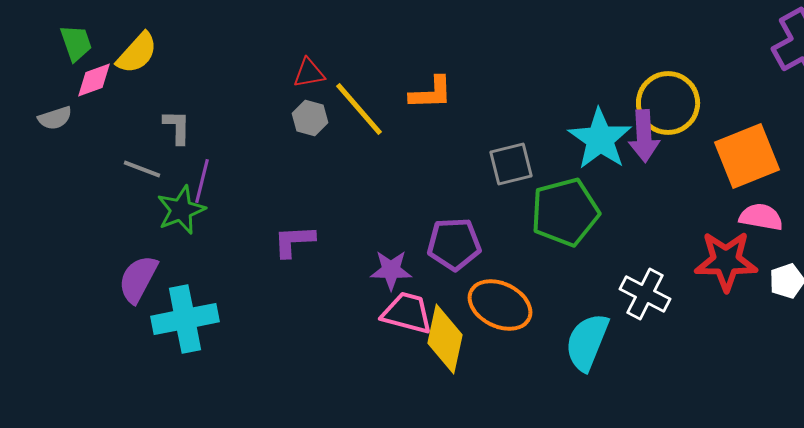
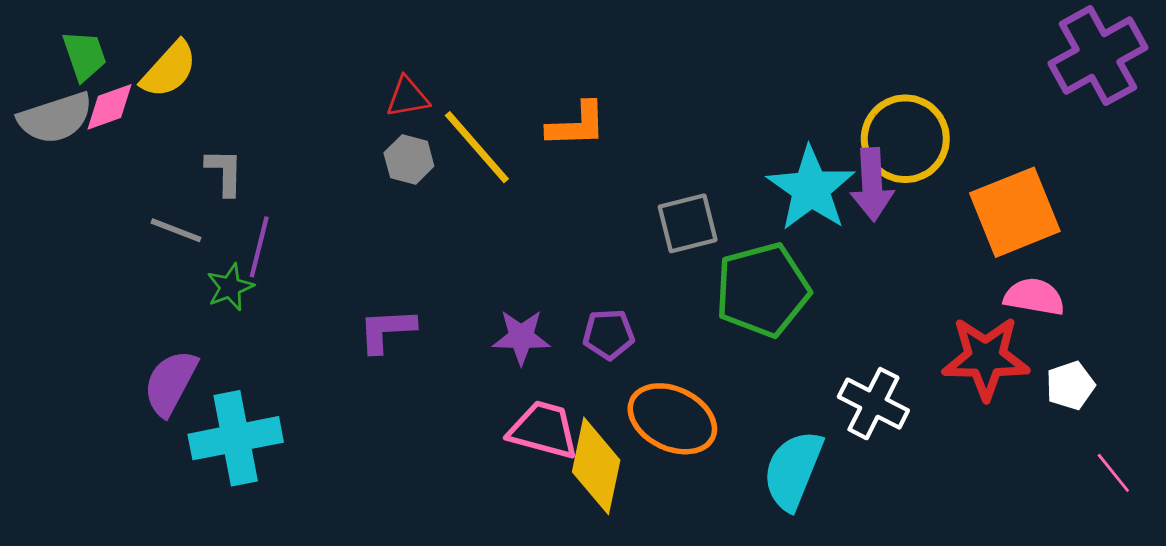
gray semicircle: (55, 118) -> (55, 118), moved, size x1.6
green star: (181, 210) -> (230, 287), size x0.7
purple pentagon: (454, 244) -> (609, 334), size x0.7
purple star: (391, 270) -> (521, 337), moved

